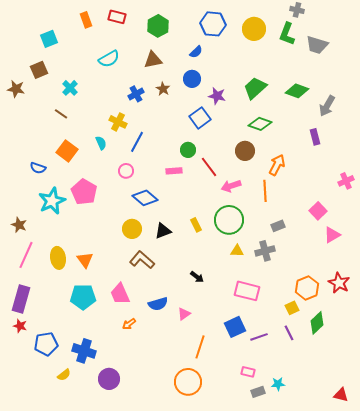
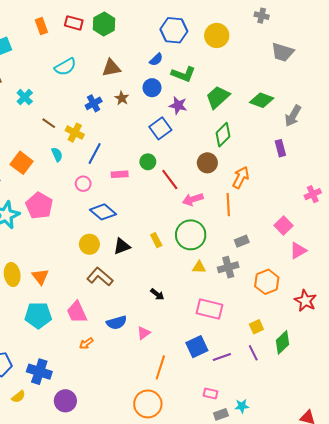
green hexagon: (158, 26) -> (104, 24), moved
green L-shape: (287, 34) -> (183, 74), moved, turned -90
brown line: (61, 114) -> (49, 123), moved
green diamond: (260, 124) -> (223, 135), turned -65
pink rectangle: (174, 171) -> (120, 174), moved
orange hexagon: (307, 288) -> (267, 282), moved

